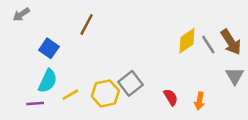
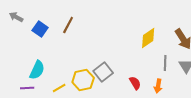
gray arrow: (21, 14) -> (16, 17), turned 64
gray line: (208, 45) -> (165, 63), moved, turned 35
blue square: (49, 48) -> (40, 29), moved
yellow line: (70, 95) -> (59, 88), moved

